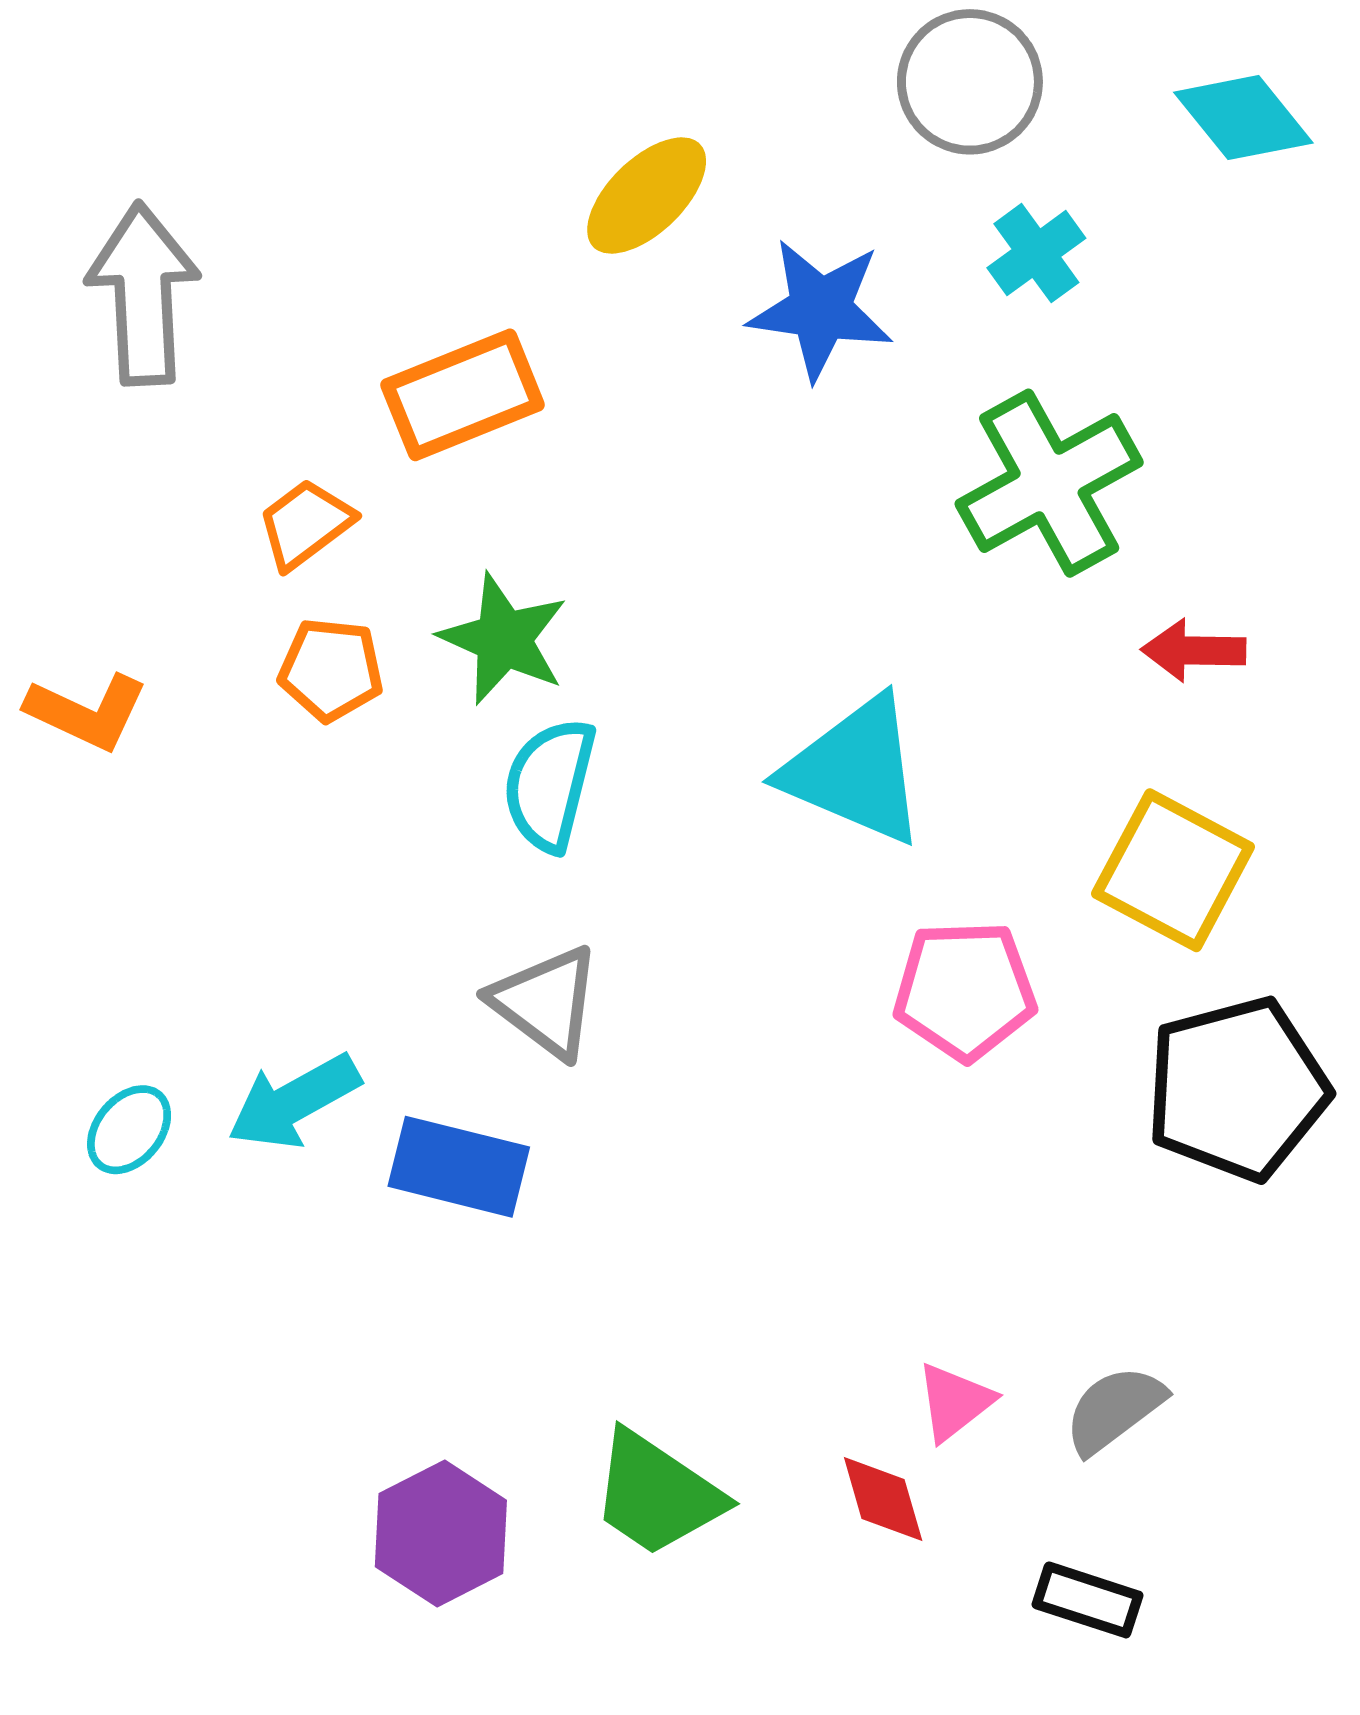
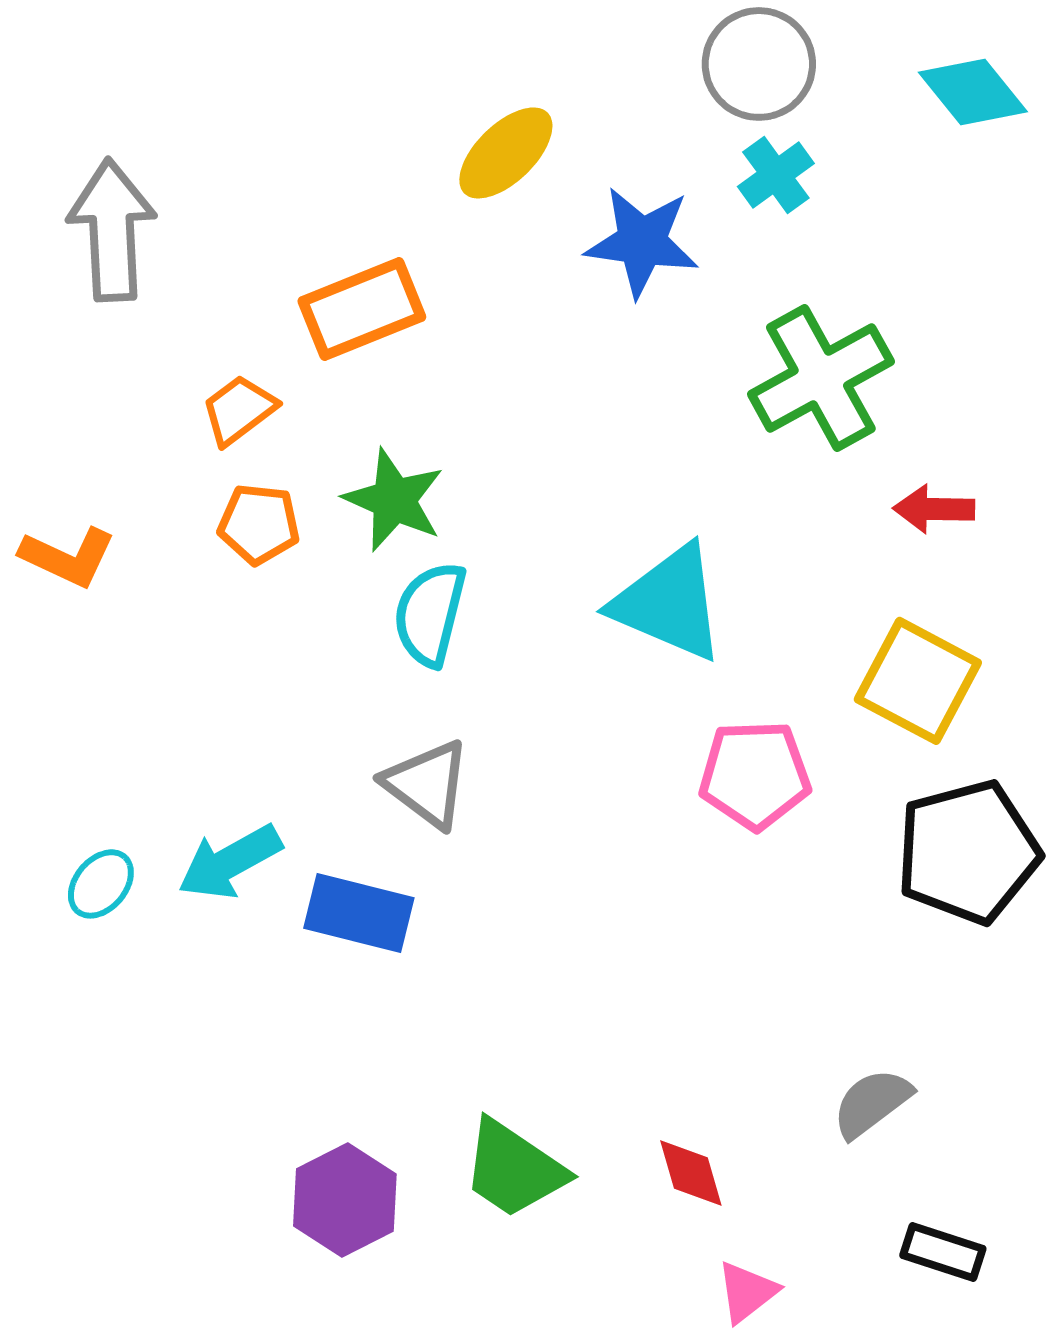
cyan cross: (1036, 253) -> (776, 175), moved
pink triangle: (955, 1402) -> (747, 1292), moved
black rectangle: (1087, 1600) -> (943, 1252), moved

